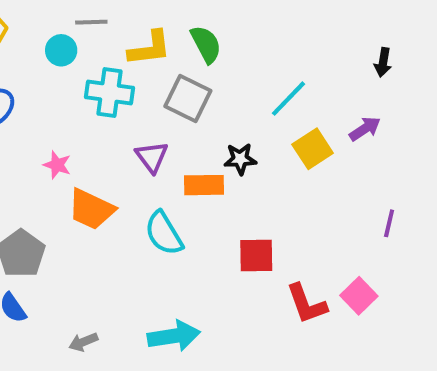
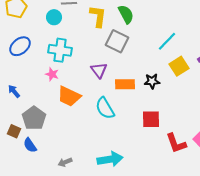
yellow L-shape: (150, 48) -> (98, 16), turned -75
cyan cross: (109, 93) -> (60, 50), moved
black star: (240, 159) -> (152, 81), moved

